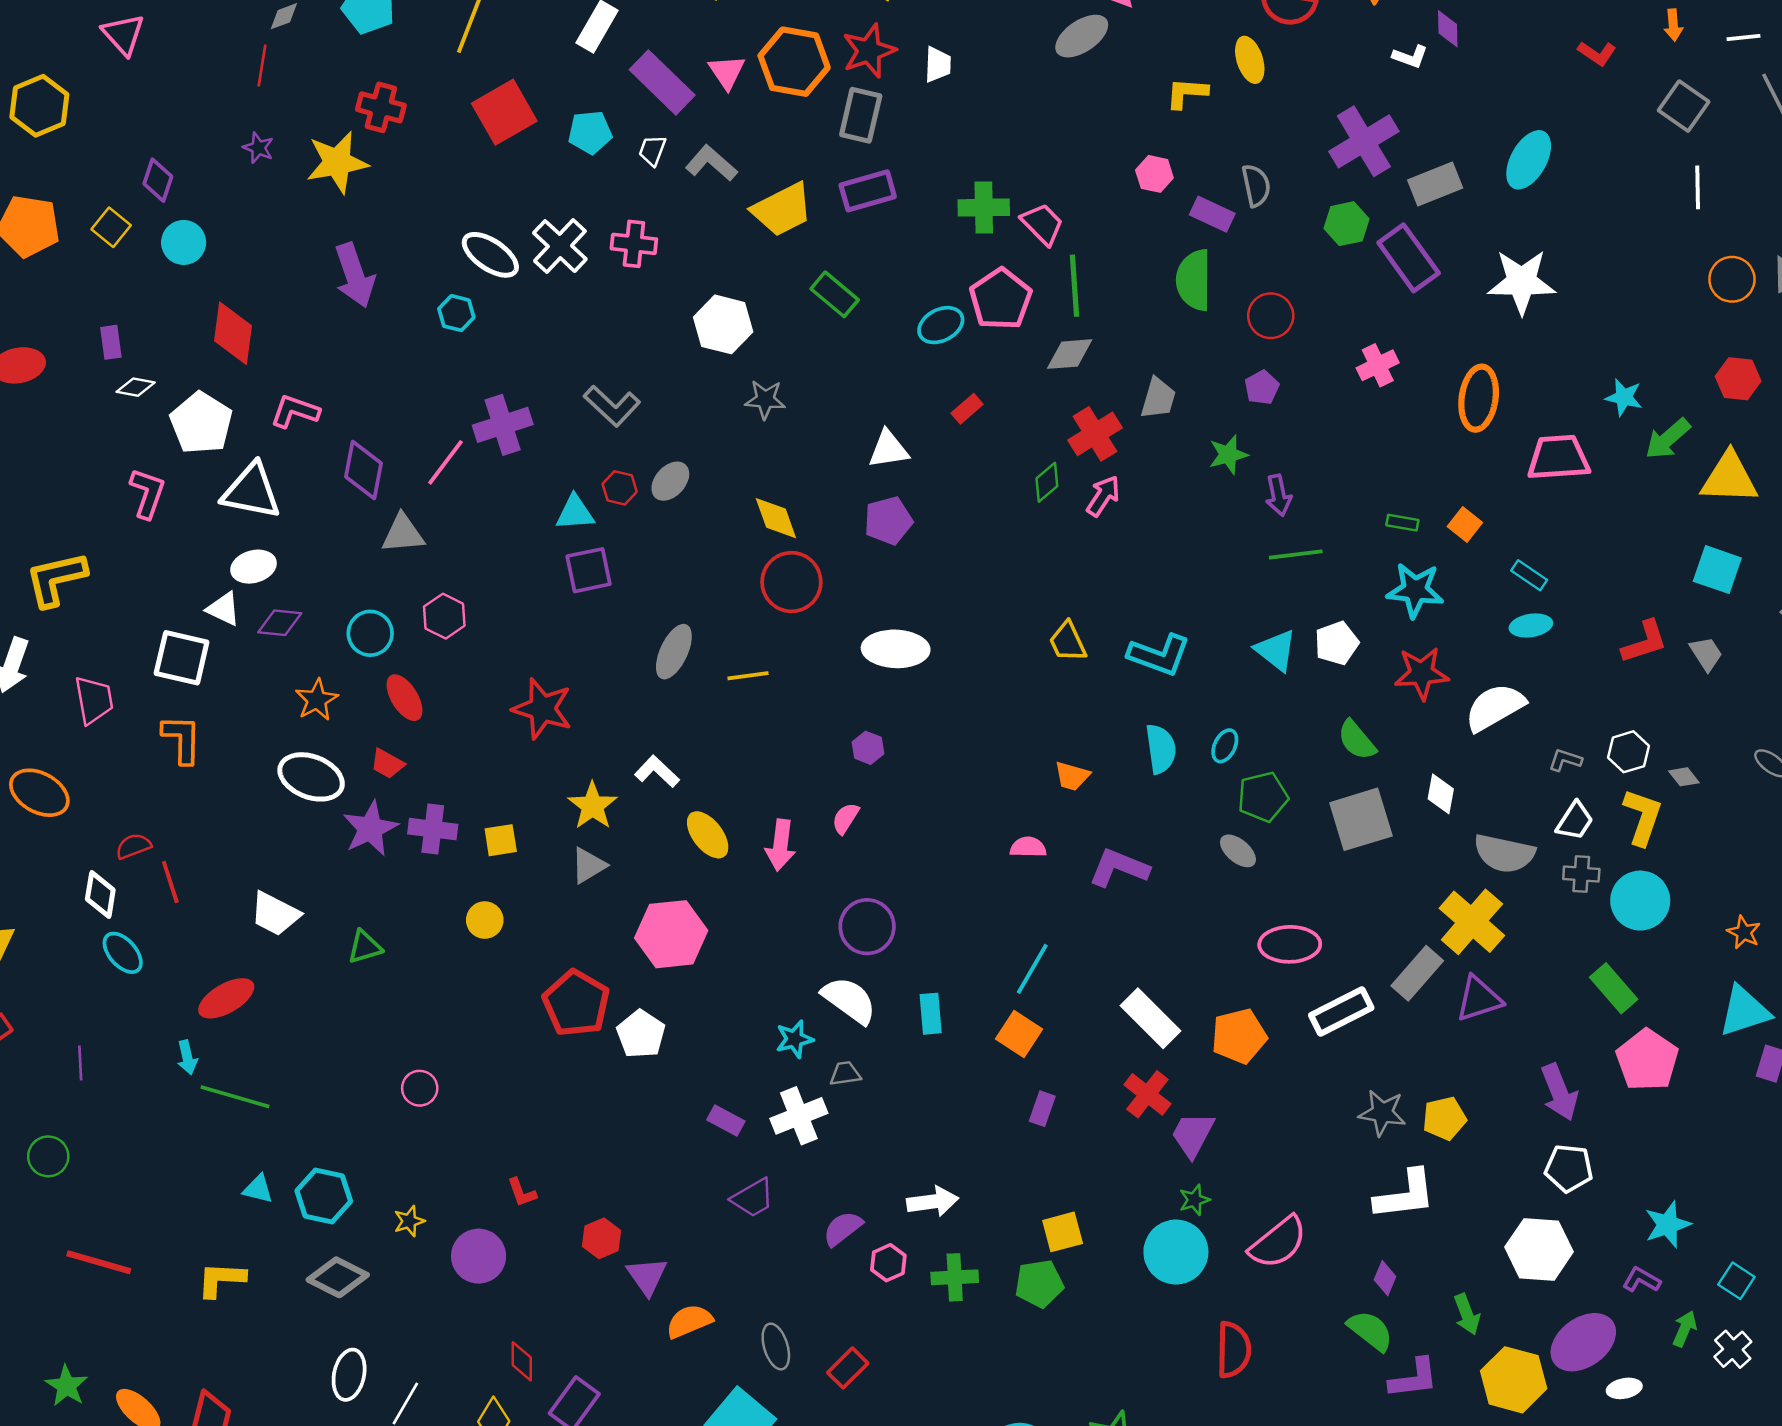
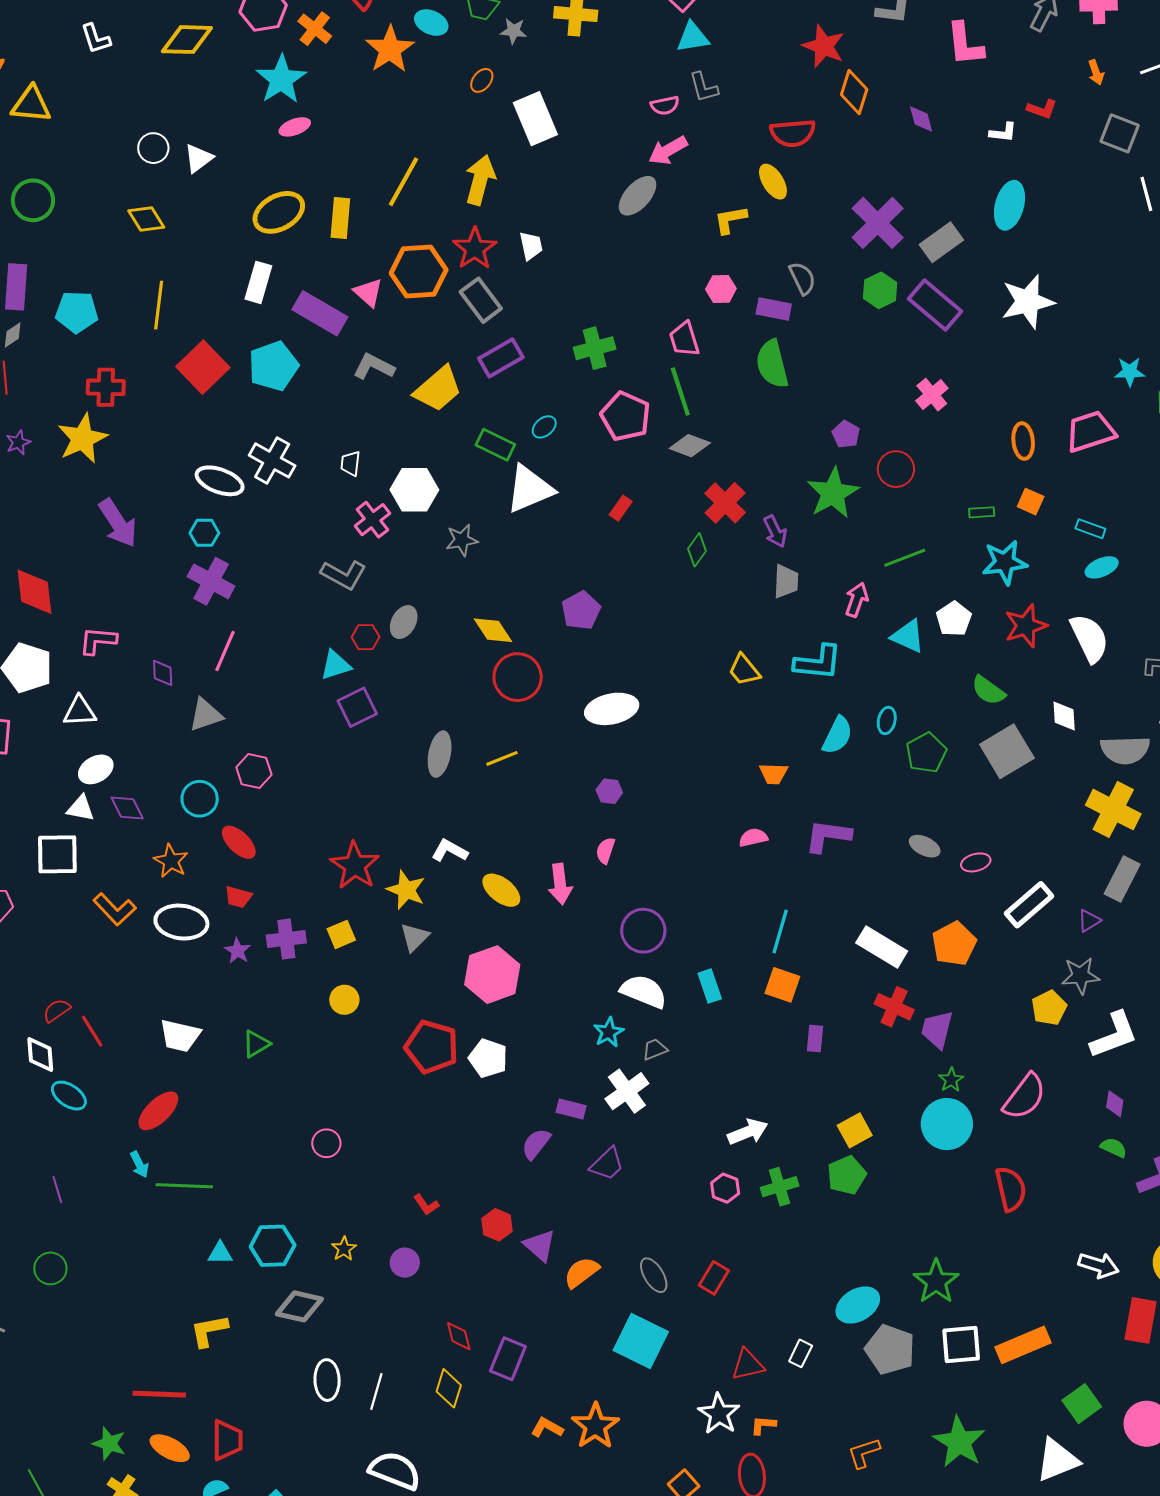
white L-shape: (1410, 57) -> (1003, 132), moved
gray rectangle: (861, 115) -> (481, 300), turned -36
cyan pentagon: (590, 132) -> (274, 366), size x1.4
purple star: (258, 148) -> (18, 442), turned -30
white trapezoid: (652, 150) -> (350, 463), moved
pink trapezoid: (1042, 224) -> (684, 339), moved, turned -138
pink cross: (634, 244) -> (372, 520), moved, turned -30
red circle: (1271, 316) -> (896, 469), moved
cyan ellipse: (941, 325) -> (544, 427), moved, size x0.7
gray diamond: (1070, 354) -> (690, 446), turned 39
gray trapezoid: (1158, 398) -> (786, 581), moved
orange ellipse: (1479, 398) -> (1023, 441), moved, size x0.7
purple cross: (503, 425) -> (211, 581), moved, turned -30
white triangle: (888, 449) -> (530, 489), moved, size x1.5
green star: (1228, 455) -> (833, 493), size x1.6
purple diamond: (363, 470) -> (163, 673), size x0.6
white triangle: (251, 491) -> (80, 711), size x0.7
purple arrow: (1278, 495) -> (775, 531), moved
pink arrow: (1103, 496) -> (857, 600), moved
purple diamond: (280, 623) -> (127, 808), turned 72
white semicircle: (1495, 707) -> (1089, 638), turned 108
red star: (542, 709) -> (355, 866), moved, turned 30
orange L-shape: (182, 739) -> (115, 909), moved, turned 150
cyan semicircle: (1161, 749) -> (837, 735), turned 48
purple star: (370, 829) -> (238, 951), size x0.6
gray ellipse: (1238, 851) -> (925, 846), moved
pink ellipse: (1290, 944) -> (976, 862), size x0.6
gray rectangle: (1417, 973) -> (1122, 879), moved
purple triangle: (1479, 999) -> (1089, 921), moved, size x0.6
yellow pentagon: (1444, 1118) -> (1049, 1008), moved
purple semicircle: (843, 1229) -> (536, 1144), moved
purple circle: (479, 1256) -> (405, 1263), size x0.7
red line: (99, 1262) -> (159, 1394), moved
green semicircle: (1370, 1331) -> (1114, 1148), size x0.7

